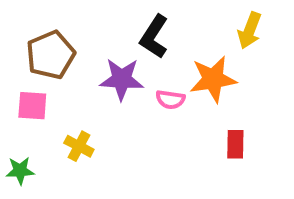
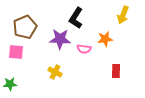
orange star: (213, 79) -> (105, 39), size x0.7
yellow cross: (79, 146) -> (55, 72), moved

